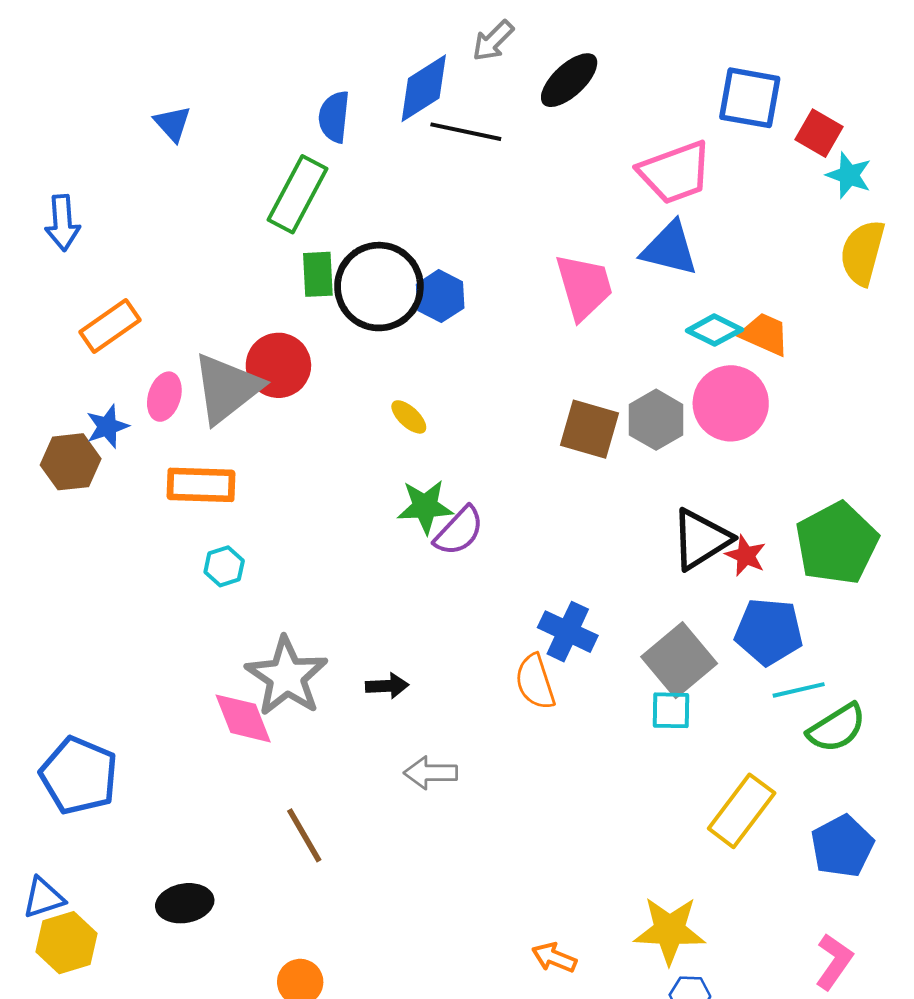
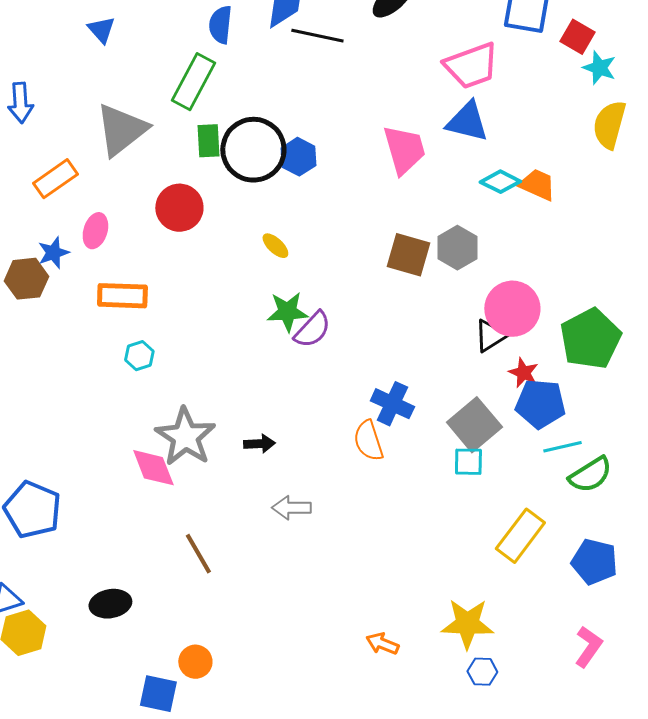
gray triangle: (227, 388) -> (121, 130), moved
pink circle: (731, 403) -> (512, 309), moved
black triangle: (701, 539) -> (490, 336), size x0.7
red star: (746, 555) -> (523, 373), moved
blue pentagon: (842, 846) -> (594, 562), turned -30

